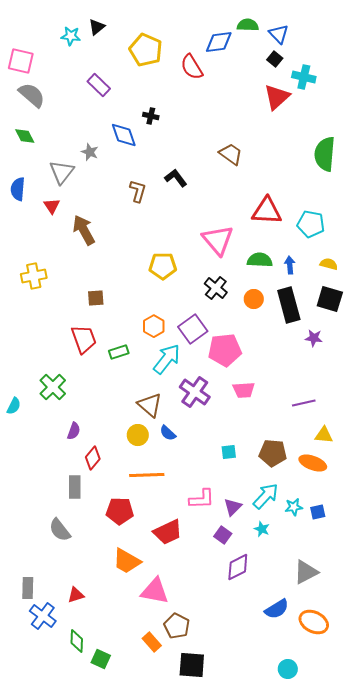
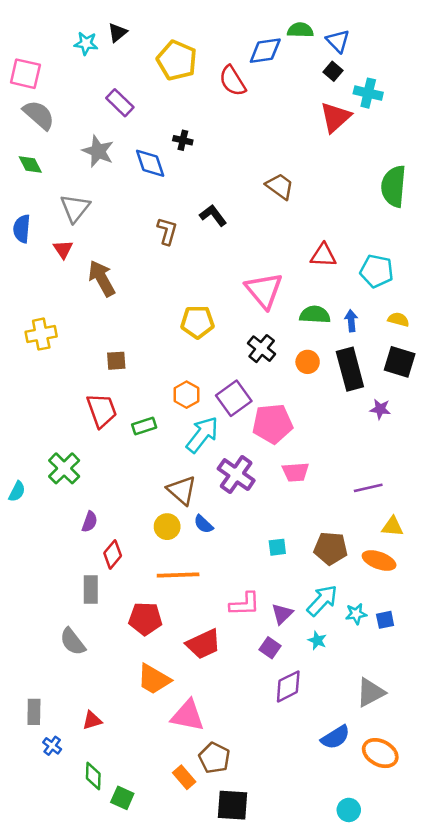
gray star: (90, 152) -> (98, 151), moved, size x1.5
red triangle: (267, 211) -> (323, 255), size x0.7
blue cross: (43, 616) -> (52, 746), size x0.6

